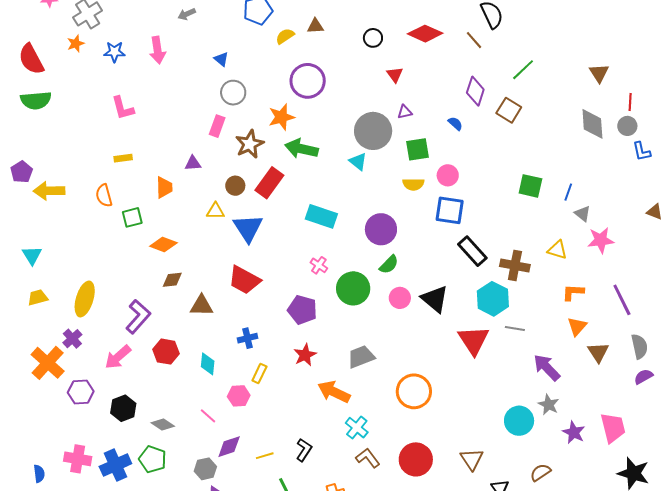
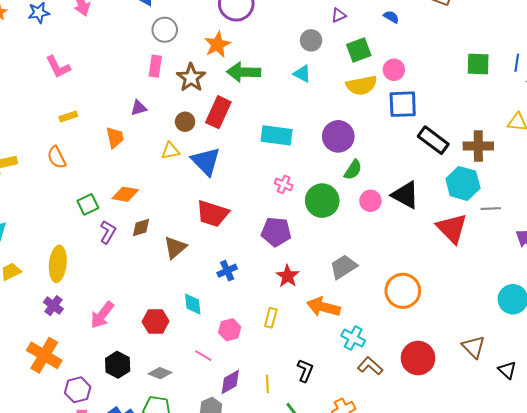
gray circle: (373, 131) -> (311, 40), size x0.6
yellow semicircle: (413, 184) -> (362, 85), size x1.4
green square: (132, 217) -> (88, 204), moved
brown triangle: (201, 306) -> (175, 247), turned -30
purple L-shape: (138, 317) -> (108, 232), moved, size x0.7
red hexagon: (166, 352) -> (156, 322), moved
orange cross: (48, 363) -> (44, 355), moved
yellow rectangle: (259, 374) -> (271, 318), moved
purple hexagon: (81, 392) -> (78, 390), moved
yellow line: (265, 456) -> (267, 384), turned -66

